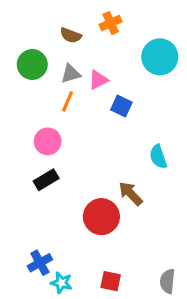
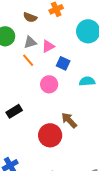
orange line: (68, 101) -> (28, 60), turned -64
pink circle: (48, 141) -> (49, 84), moved
cyan semicircle: (158, 157) -> (87, 81), moved, turned 105

